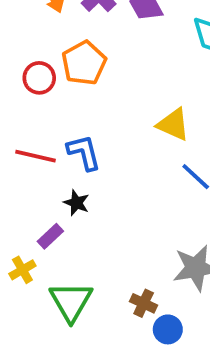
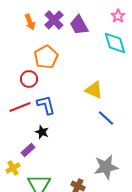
red circle: (39, 78) -> (29, 79), moved
red line: (35, 156) -> (20, 107), turned -35

